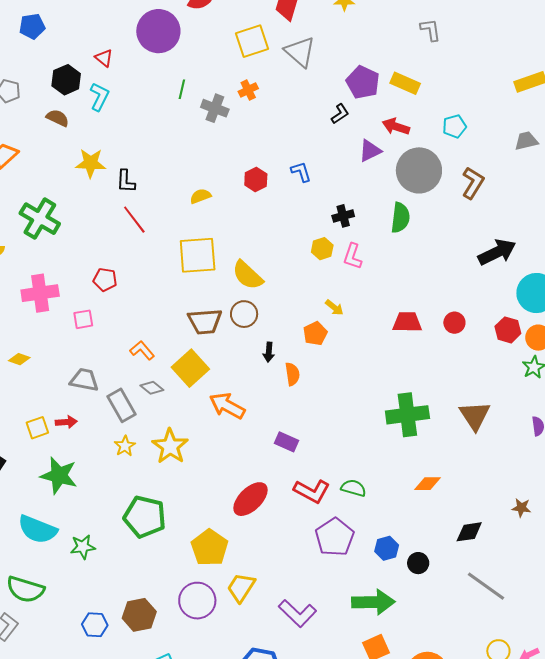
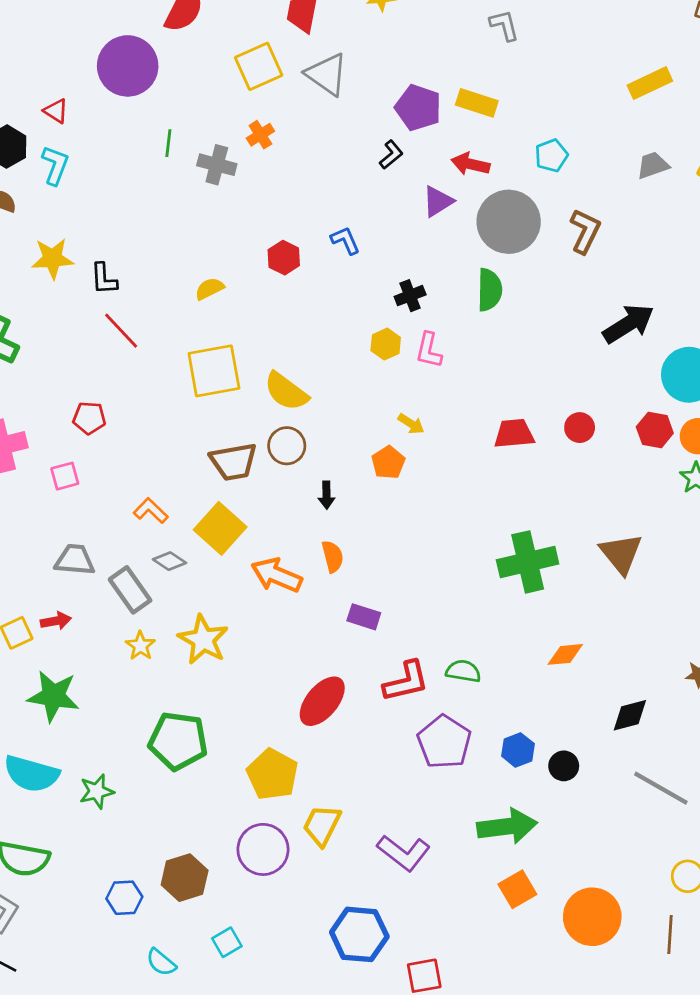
orange semicircle: (292, 374) -> (333, 556), moved
red L-shape: (312, 491) -> (406, 681), turned -36

